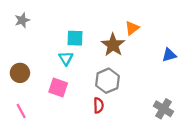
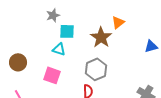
gray star: (22, 20) -> (53, 15), moved
cyan triangle: (66, 58) -> (59, 49), turned -40

